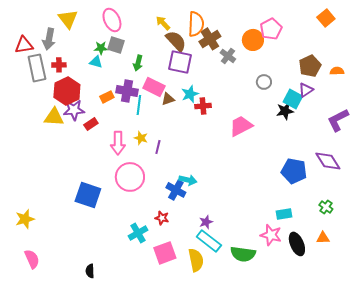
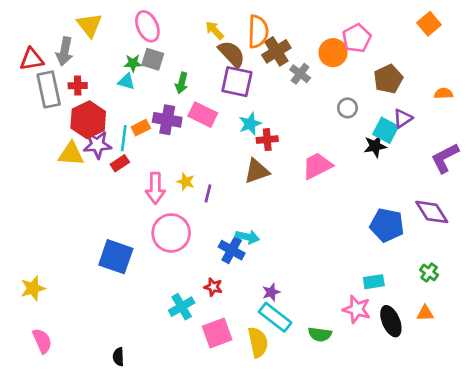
brown pentagon: (310, 66) -> (388, 79), moved
brown triangle: (168, 99) -> (257, 171), moved, size x1.5
cyan line: (139, 105) -> (124, 138), moved
green semicircle: (243, 254) -> (320, 334), size x0.7

